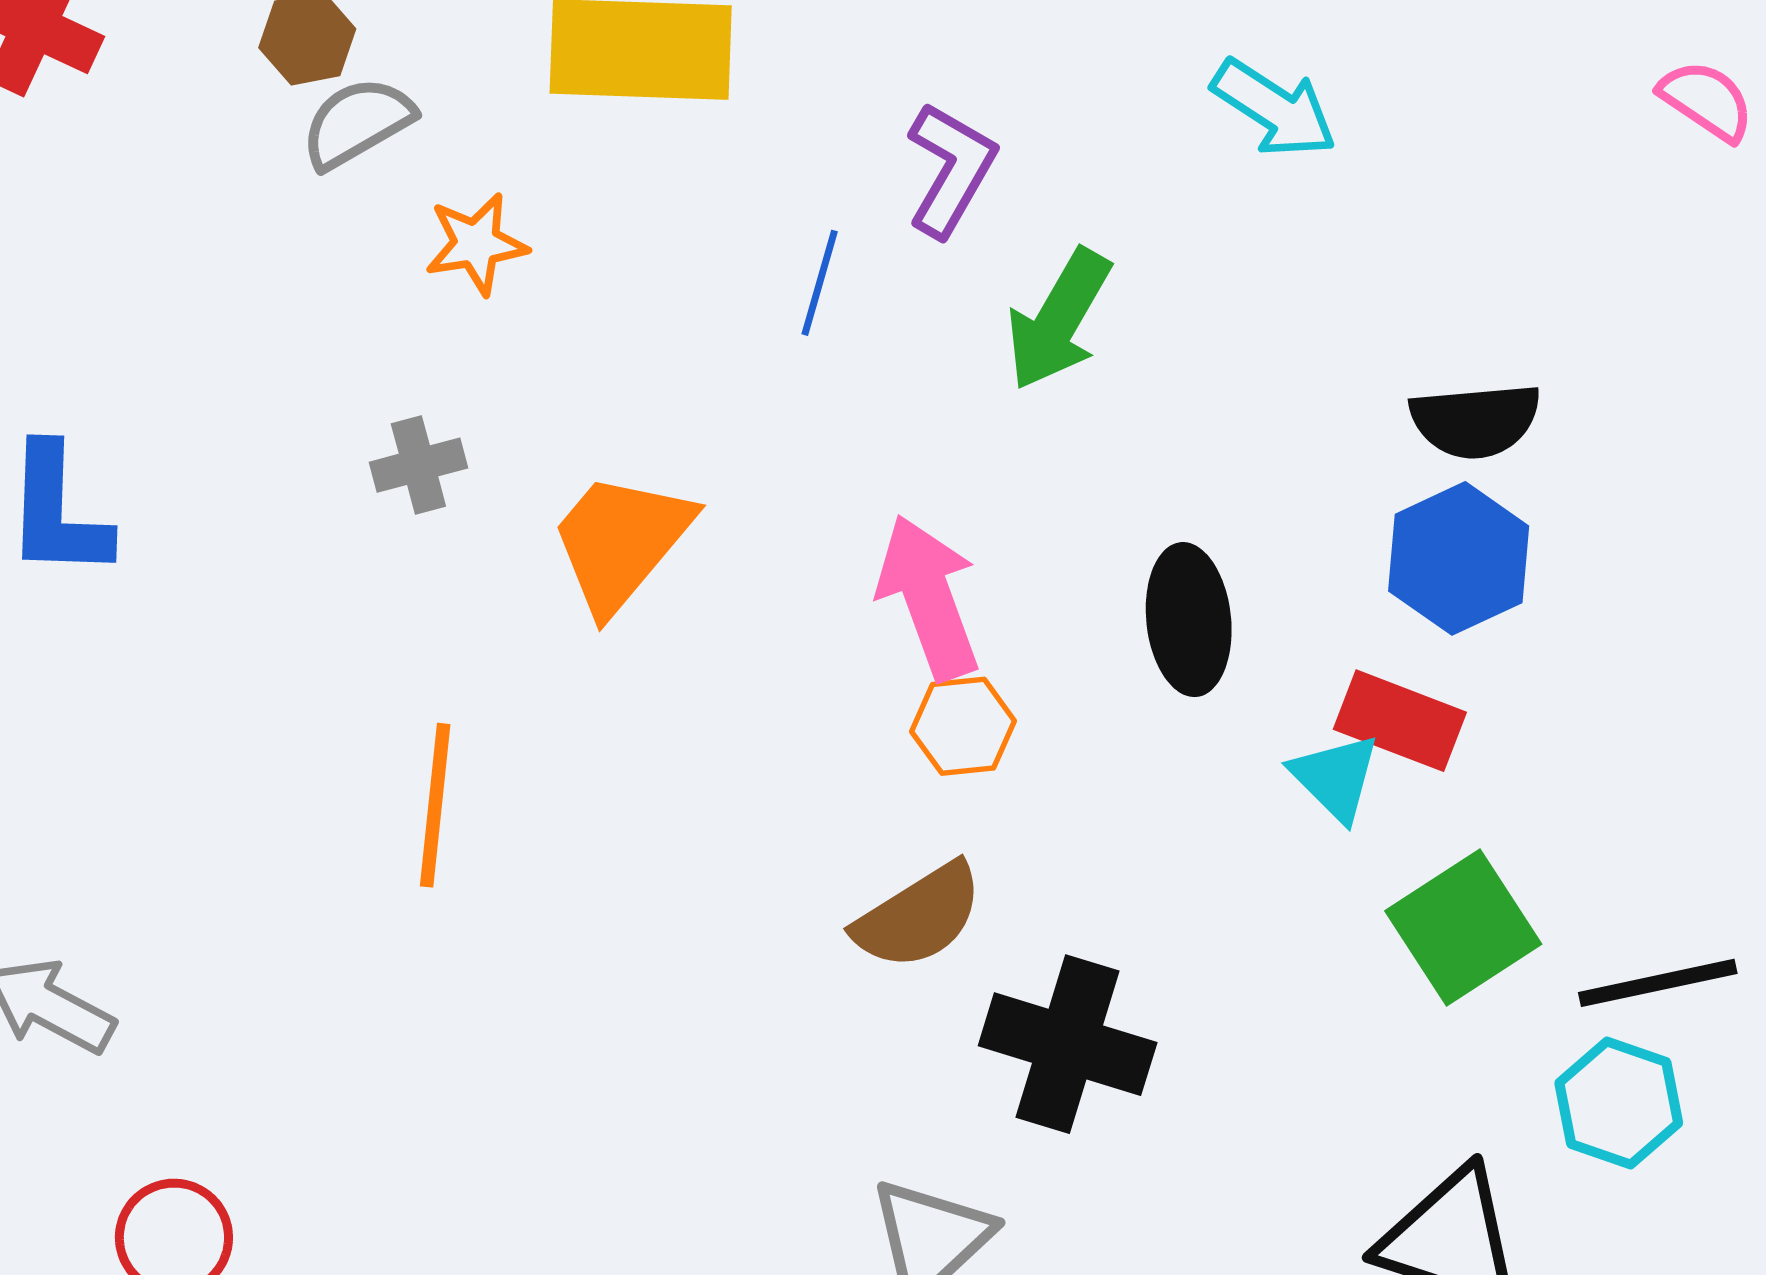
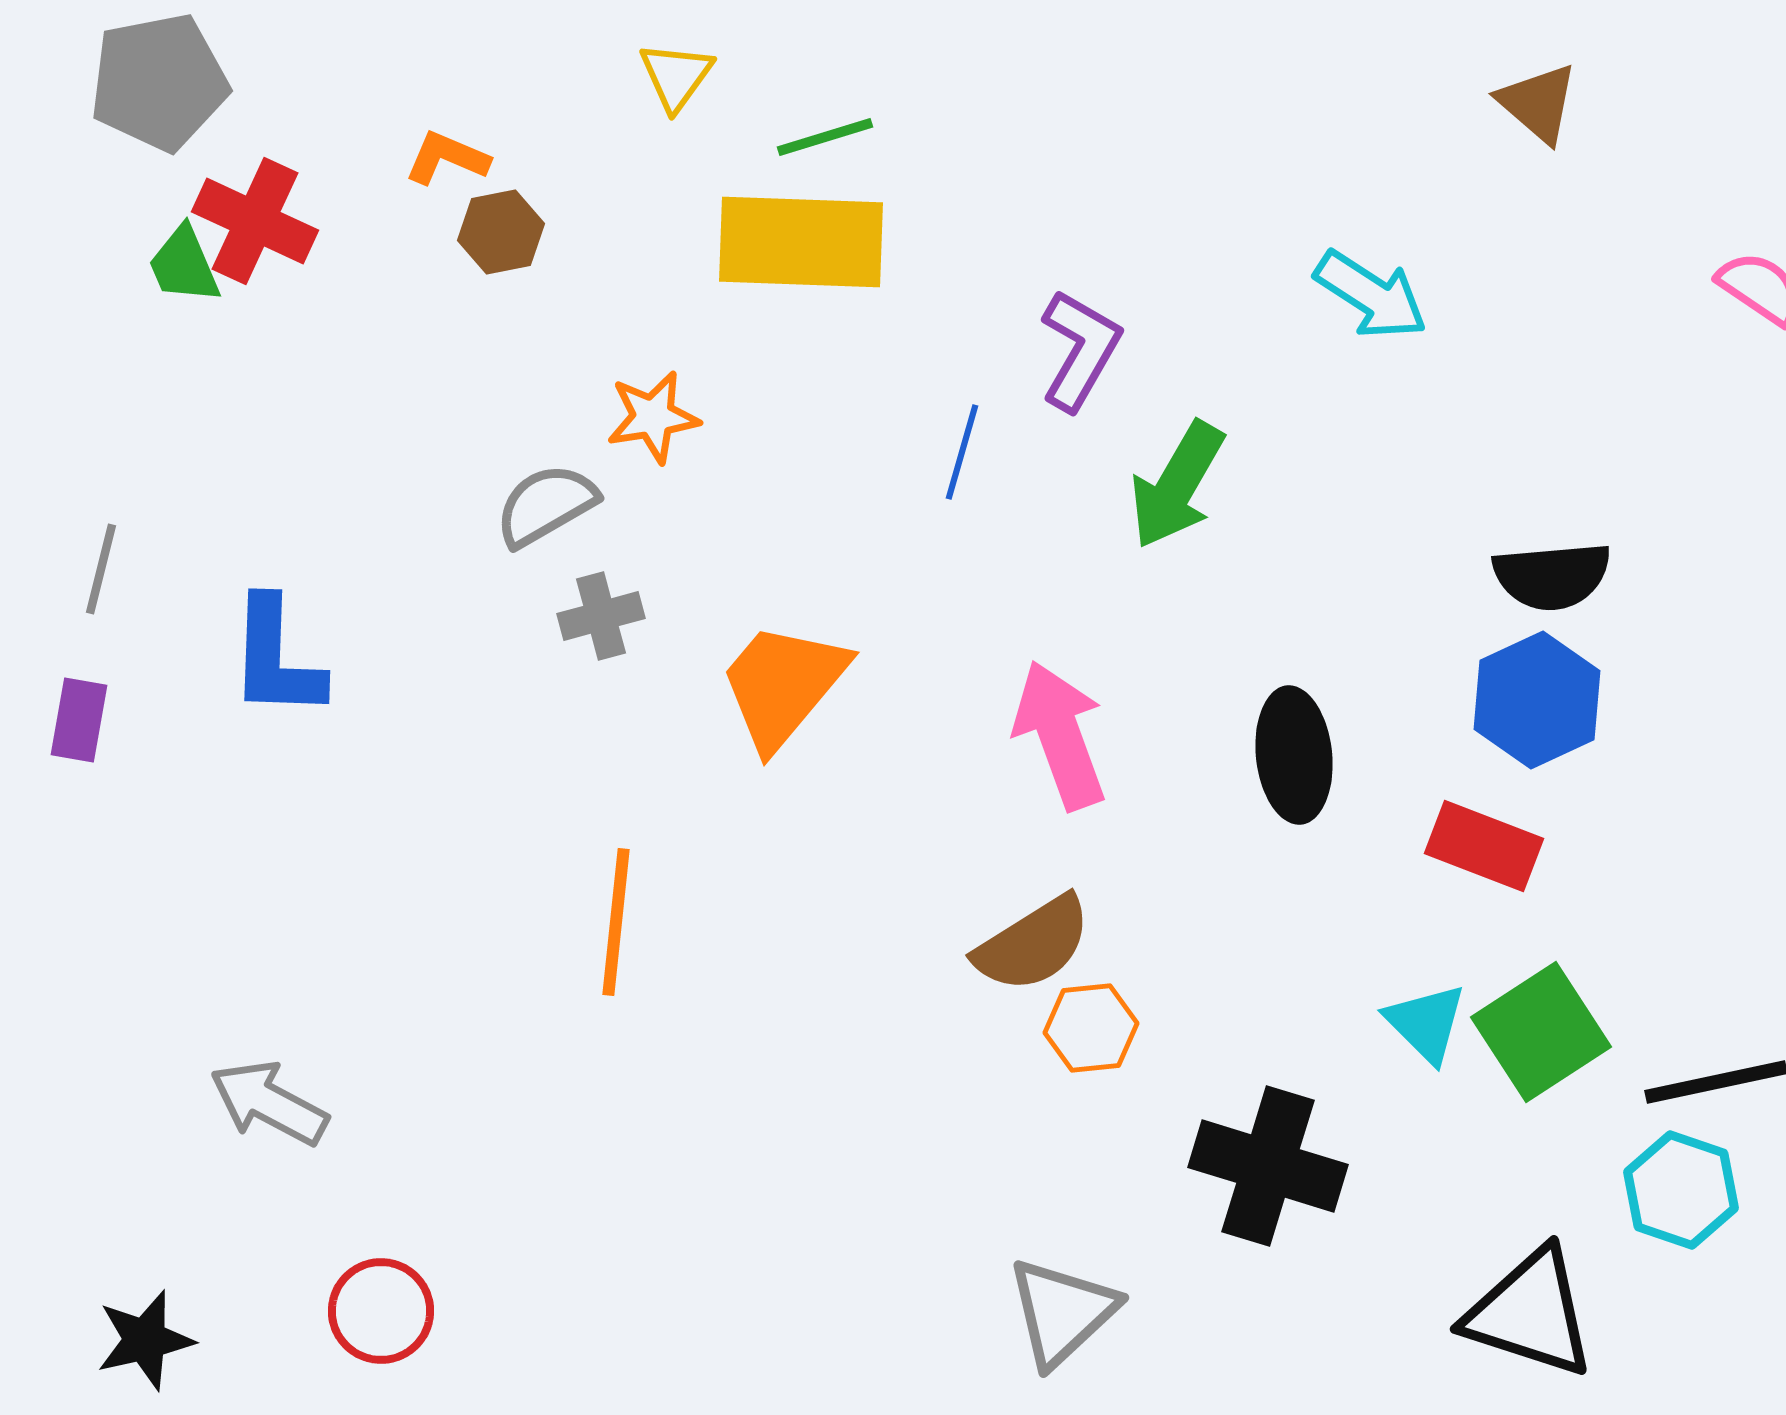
gray semicircle: (357, 123) -> (546, 505), moved
orange hexagon: (963, 726) -> (1091, 1028), moved
cyan triangle: (1335, 777) -> (1426, 1023), moved
brown semicircle: (919, 916) -> (1033, 944), moved
black cross: (1068, 1044) -> (1268, 1166), moved

